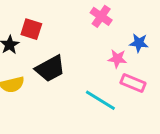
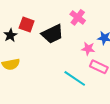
black trapezoid: (50, 69) -> (52, 34), moved

